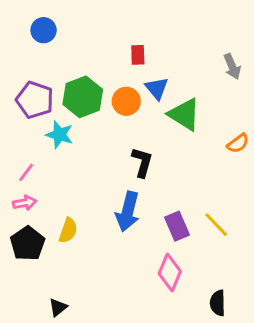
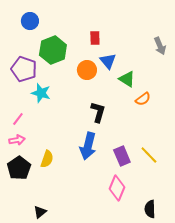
green hexagon: (83, 97) -> (53, 50), moved
green triangle: (184, 114) -> (127, 79), size x0.7
orange semicircle: (238, 143) -> (143, 99), moved

